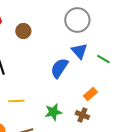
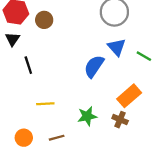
brown circle: (23, 31) -> (44, 20), moved
orange rectangle: (90, 94) -> (129, 96), size x1.5

